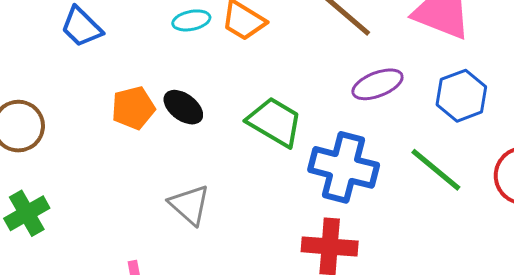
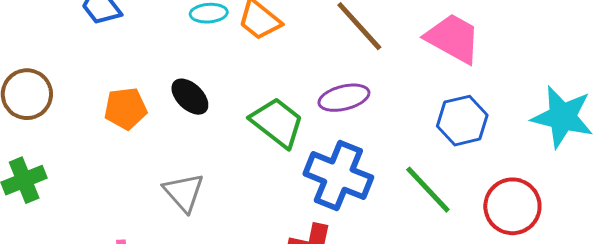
purple ellipse: (377, 84) -> (344, 98), moved
orange pentagon: (133, 108) -> (125, 108), moved

